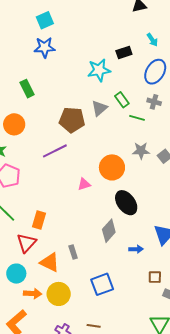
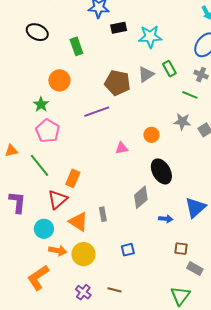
black rectangle: (124, 53) -> (119, 28), moved
green line: (137, 118) -> (190, 95), moved
orange circle: (112, 167) -> (151, 135), size x0.6
blue square: (102, 284) -> (128, 250), size x0.6

